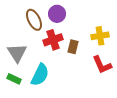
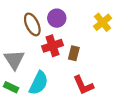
yellow cross: (100, 36) -> (103, 22), moved, turned -30
red L-shape: (102, 65) -> (83, 85), moved

